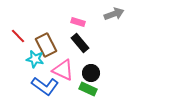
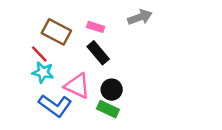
red line: (18, 36) -> (39, 54), moved
brown rectangle: (46, 45) -> (56, 32), moved, turned -35

